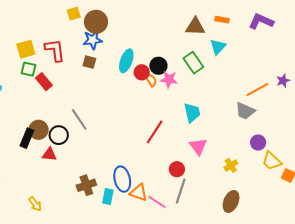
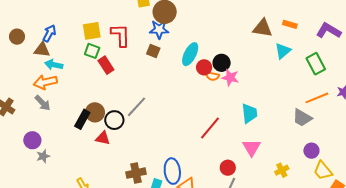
green rectangle: (193, 63) -> (316, 64), moved
orange semicircle: (151, 80) -> (212, 76), turned 128
gray line: (79, 119) -> (137, 107), turned 70

